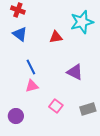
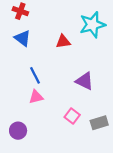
pink square: (56, 106) -> (72, 116), moved

